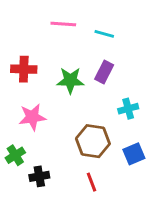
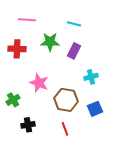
pink line: (63, 24) -> (27, 20), moved
green star: (70, 80) -> (50, 42), moved
pink star: (32, 117) -> (39, 83), moved, turned 30
green cross: (15, 155) -> (13, 100), moved

